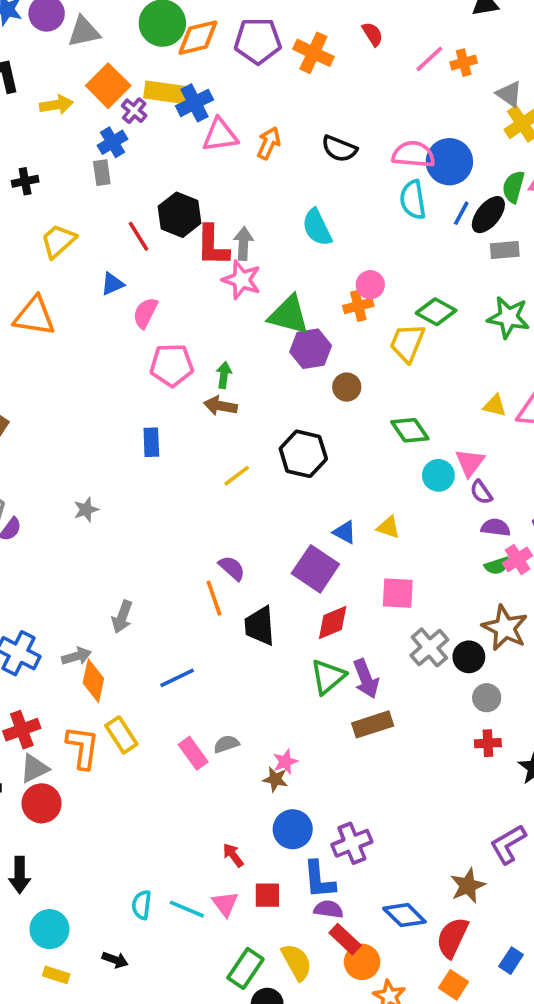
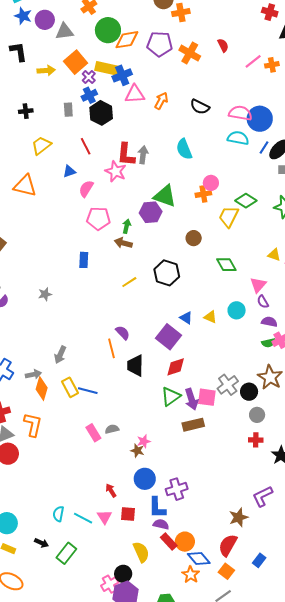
blue cross: (113, 142) -> (89, 95), moved
cyan semicircle: (413, 200) -> (238, 138), turned 105
black hexagon: (180, 215) -> (101, 113), moved
pink star: (242, 280) -> (116, 171), moved
purple hexagon: (311, 349) -> (151, 212), moved
cyan circle: (438, 475) -> (237, 310), moved
pink square: (398, 593) -> (207, 397), moved
blue line: (177, 678) -> (88, 391), turned 36
yellow rectangle: (121, 735) -> (70, 387), moved
blue diamond: (404, 915) -> (199, 559), moved
orange circle: (362, 962) -> (185, 542), moved
green rectangle: (245, 968) -> (66, 553), moved

